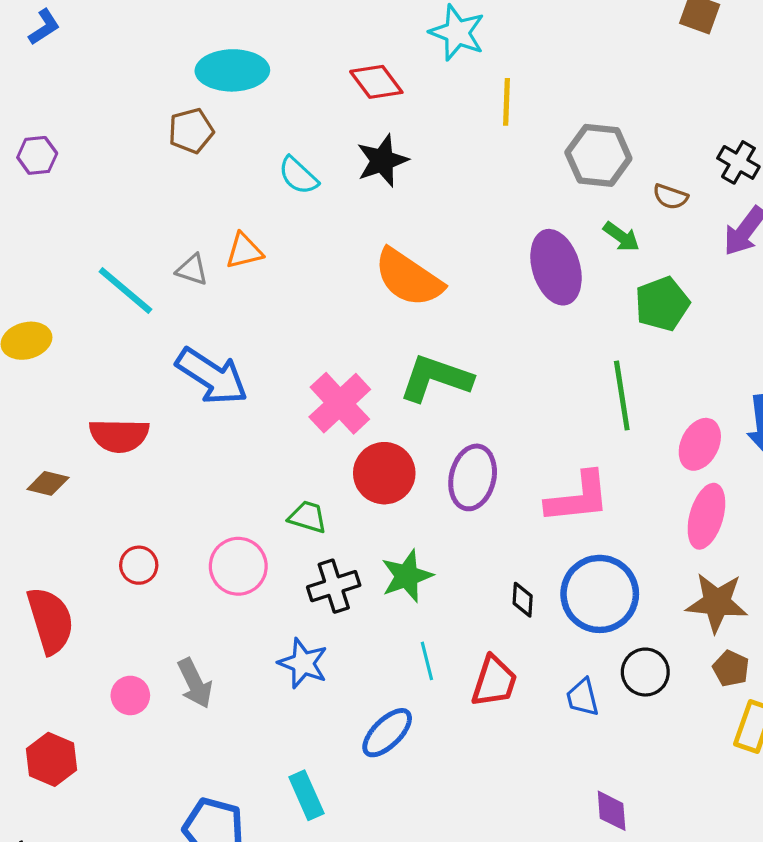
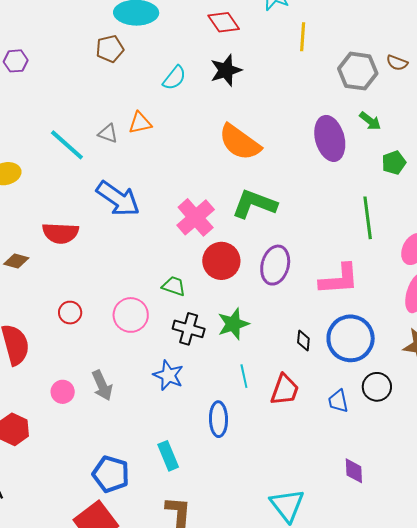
cyan semicircle: (298, 176) -> (174, 78), turned -96
brown semicircle: (670, 197) -> (397, 63), moved
green pentagon: (662, 304) -> (394, 163), size x0.7
black cross: (334, 586) -> (189, 329), turned 32
blue ellipse: (387, 733) -> (218, 419), turned -48

